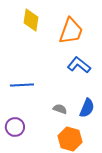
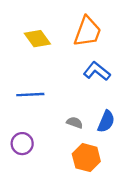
yellow diamond: (31, 20) -> (37, 39), moved, turned -45

